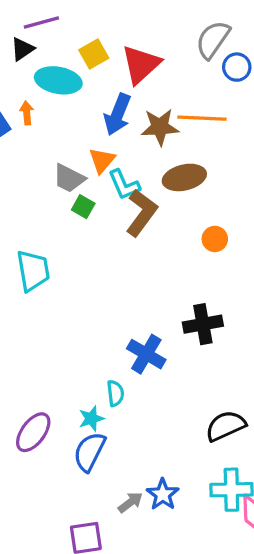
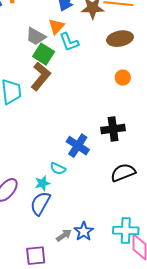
brown ellipse: (184, 177) -> (120, 39), moved
green square: (83, 207) -> (44, 54), size x1.5
brown L-shape: (141, 213) -> (41, 76), moved
cyan semicircle: (115, 393) -> (58, 169), turned 119
black semicircle: (226, 426) -> (123, 173), moved

